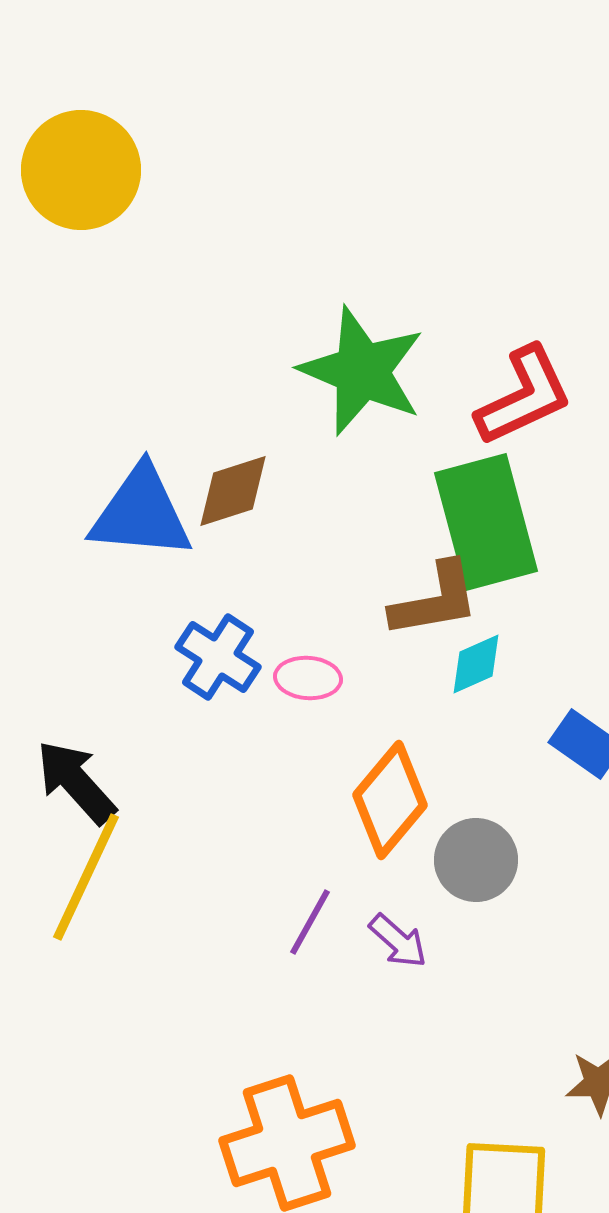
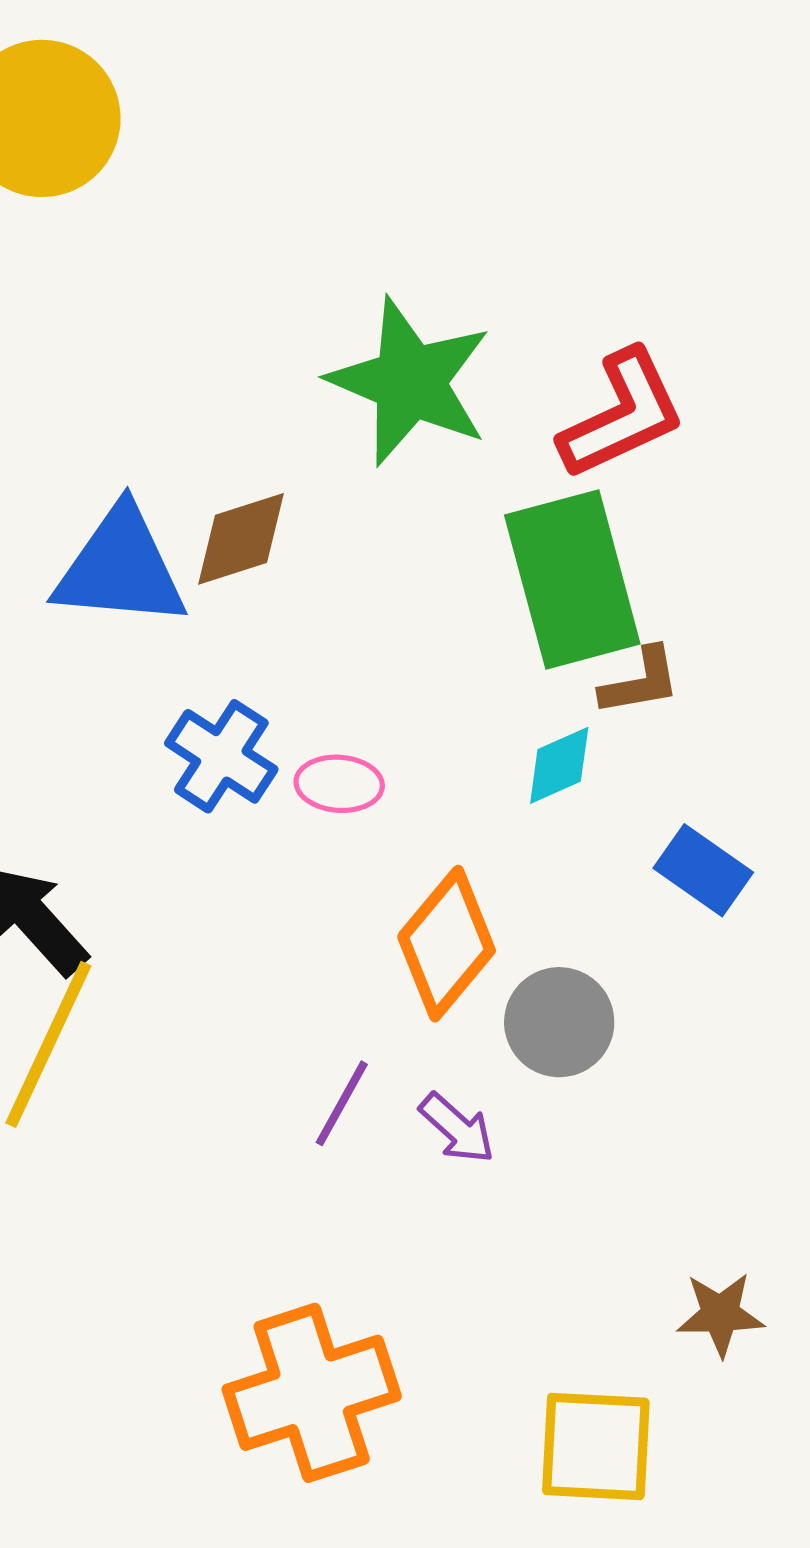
brown L-shape: (435, 600) -> (640, 682), moved, size x0.7

